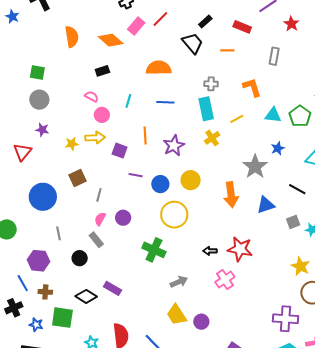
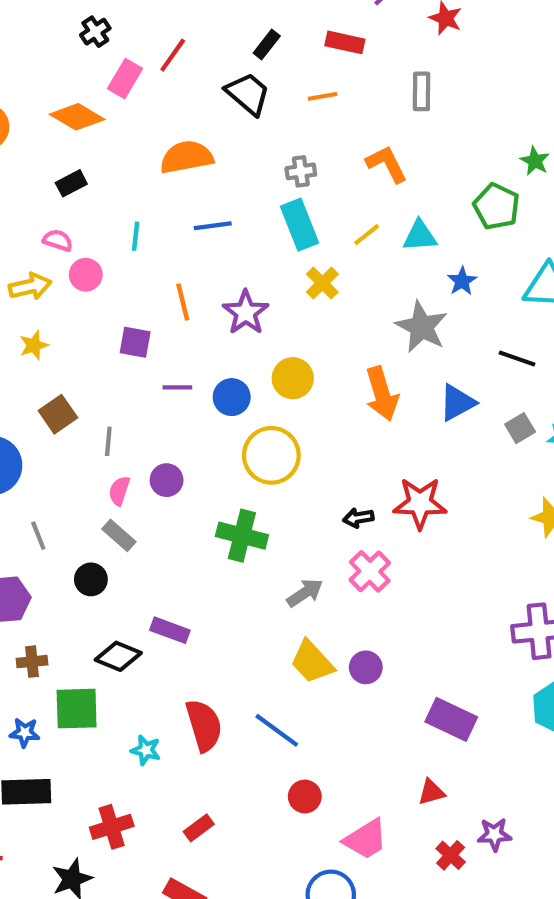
cyan triangle: (273, 115) -> (420, 236), moved
yellow arrow: (95, 138) -> (30, 286), moved
pink cross: (225, 279) -> (370, 571), moved

